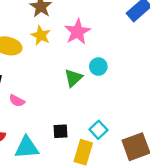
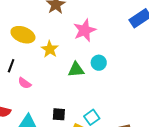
yellow star: (41, 35) -> (50, 49), moved
green triangle: (73, 78) -> (76, 70), turned 30

